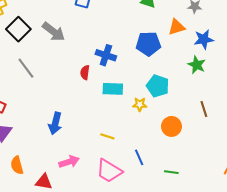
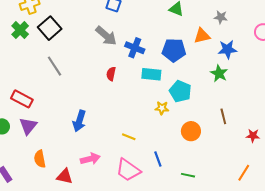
gray arrow: (54, 32) -> (106, 36), moved
blue cross: (106, 55) -> (135, 48), moved
cyan rectangle: (113, 89) -> (151, 74), moved

